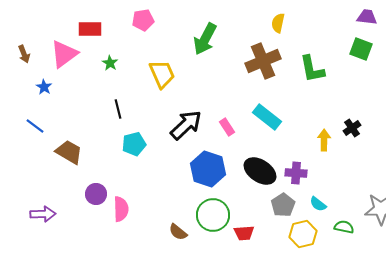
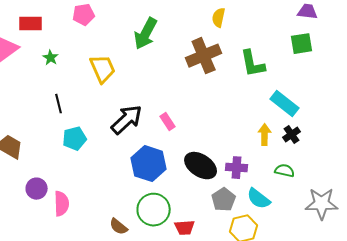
green square: (361, 49) -> (302, 44), turned -30
cyan rectangle: (267, 117) -> (285, 104), moved
black cross: (352, 128) -> (292, 135), moved
cyan semicircle: (318, 204) -> (259, 199), size x1.4
green semicircle: (344, 227) -> (285, 171), moved

